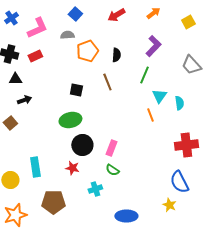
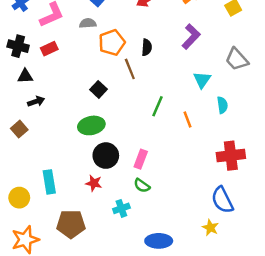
green line: (144, 75) -> (157, 106), moved
brown line: (107, 82) -> (130, 69), moved
black square: (76, 90) -> (99, 89), turned 32
cyan triangle: (159, 96) -> (202, 80), moved

